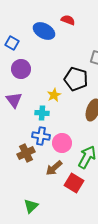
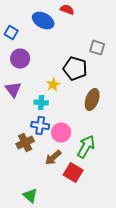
green triangle: (31, 206) -> (30, 196), turned -35

